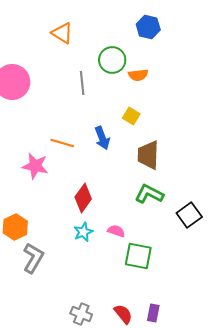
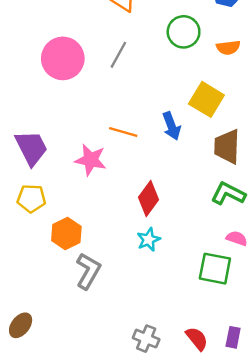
orange semicircle: (138, 75) -> (228, 48), moved
gray line: (82, 83) -> (118, 55), moved, turned 35
yellow square: (131, 116) -> (206, 99), size x1.6
pink semicircle: (116, 231) -> (237, 238), moved

